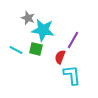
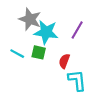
gray star: (28, 18) -> (30, 19), size x1.5
purple line: (73, 40) -> (77, 30), moved

